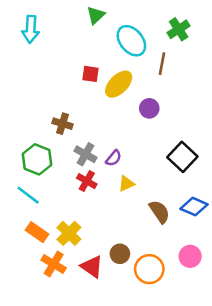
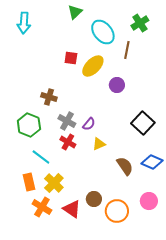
cyan line: (28, 195) -> (41, 157), moved
orange rectangle: (37, 232) -> (29, 182), turned 42

